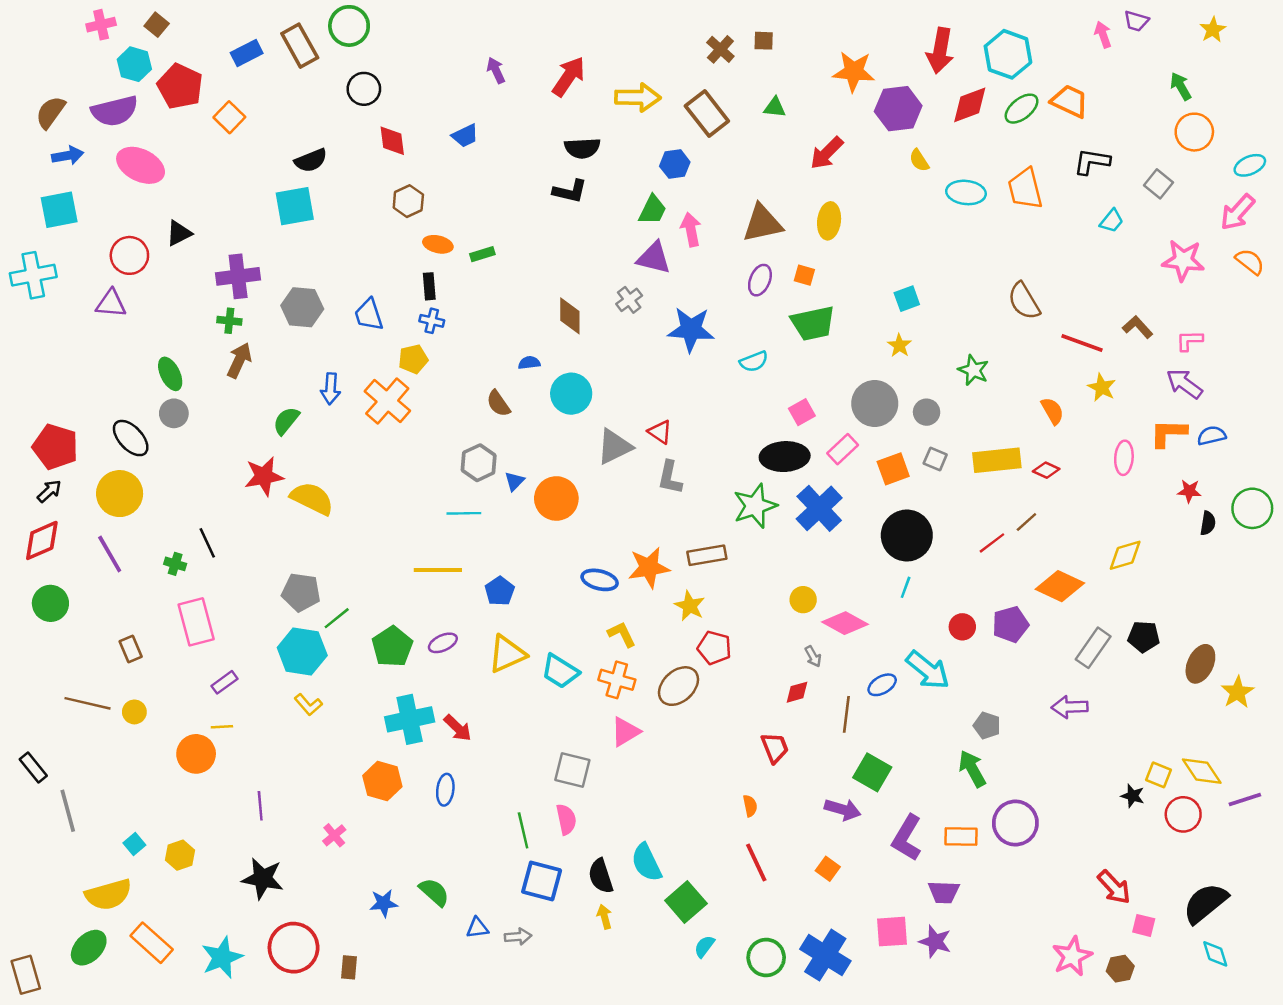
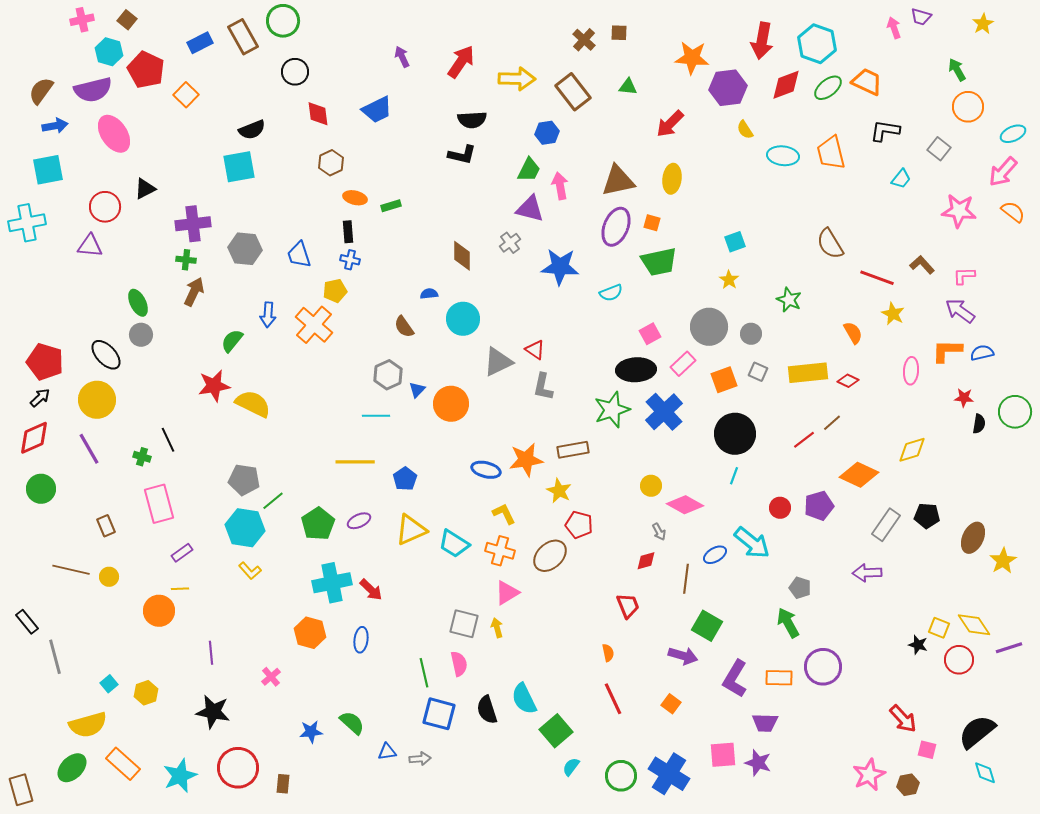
blue trapezoid: (465, 136) -> (377, 110), size x1.4
pink ellipse: (141, 165) -> (114, 134), turned 30
purple ellipse: (760, 280) -> (616, 227), size x1.5
yellow arrow: (604, 917) -> (497, 628), moved

